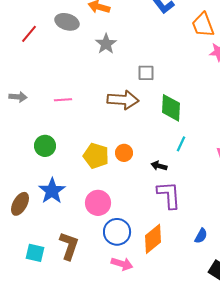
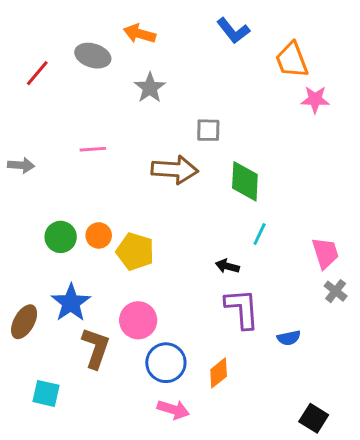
pink line: (63, 100) -> (93, 149), moved
orange circle: (124, 153) -> (99, 235), moved
blue semicircle: (201, 236) -> (289, 338), moved, turned 49
orange diamond: (153, 239) -> (219, 373), size x0.7
brown L-shape: (69, 246) -> (96, 348), moved

